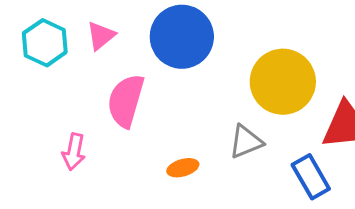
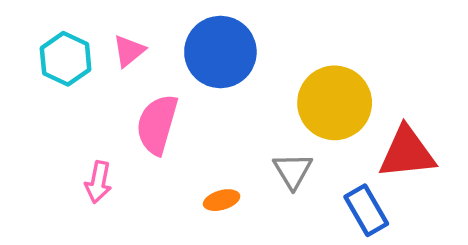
gray triangle: (246, 142) -> (293, 171), turned -39

